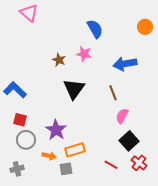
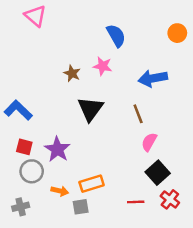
purple star: (56, 130) -> (57, 149), moved
red line: (111, 165) -> (136, 202), turned -32

